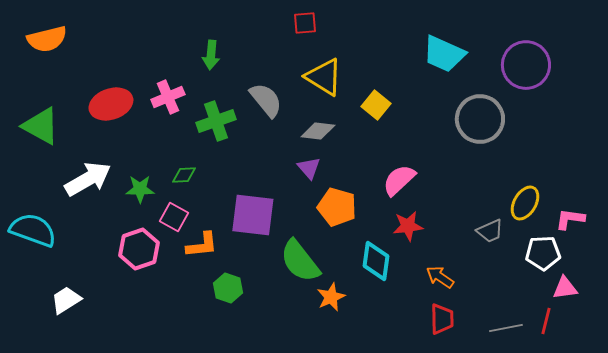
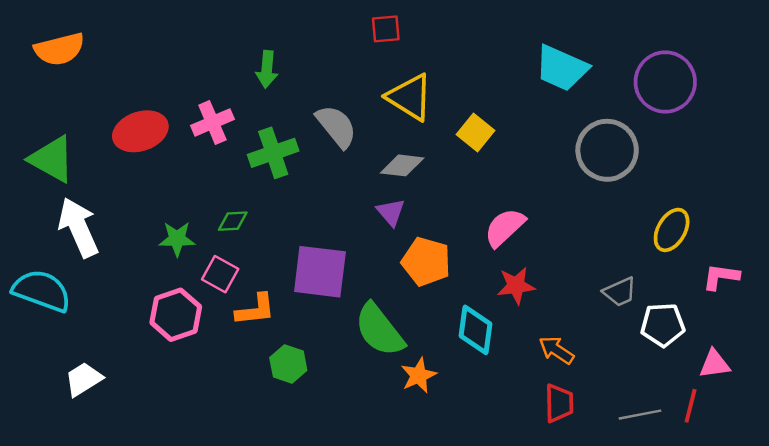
white arrow: (88, 179) -> (78, 227), moved, turned -84
yellow ellipse: (525, 203) -> (672, 230), moved
white pentagon: (543, 253) -> (663, 325), moved

